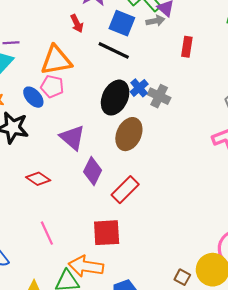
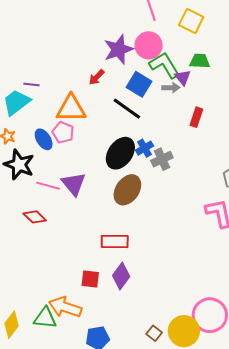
red arrow: (77, 23) -> (97, 77), turned 60
gray cross: (159, 96) -> (162, 159), turned 30
purple diamond: (93, 171) -> (121, 276), moved
red rectangle: (125, 190) -> (115, 241), turned 36
pink line: (47, 233) -> (48, 186), moved, turned -60
red square: (107, 233) -> (90, 279), size x0.7

